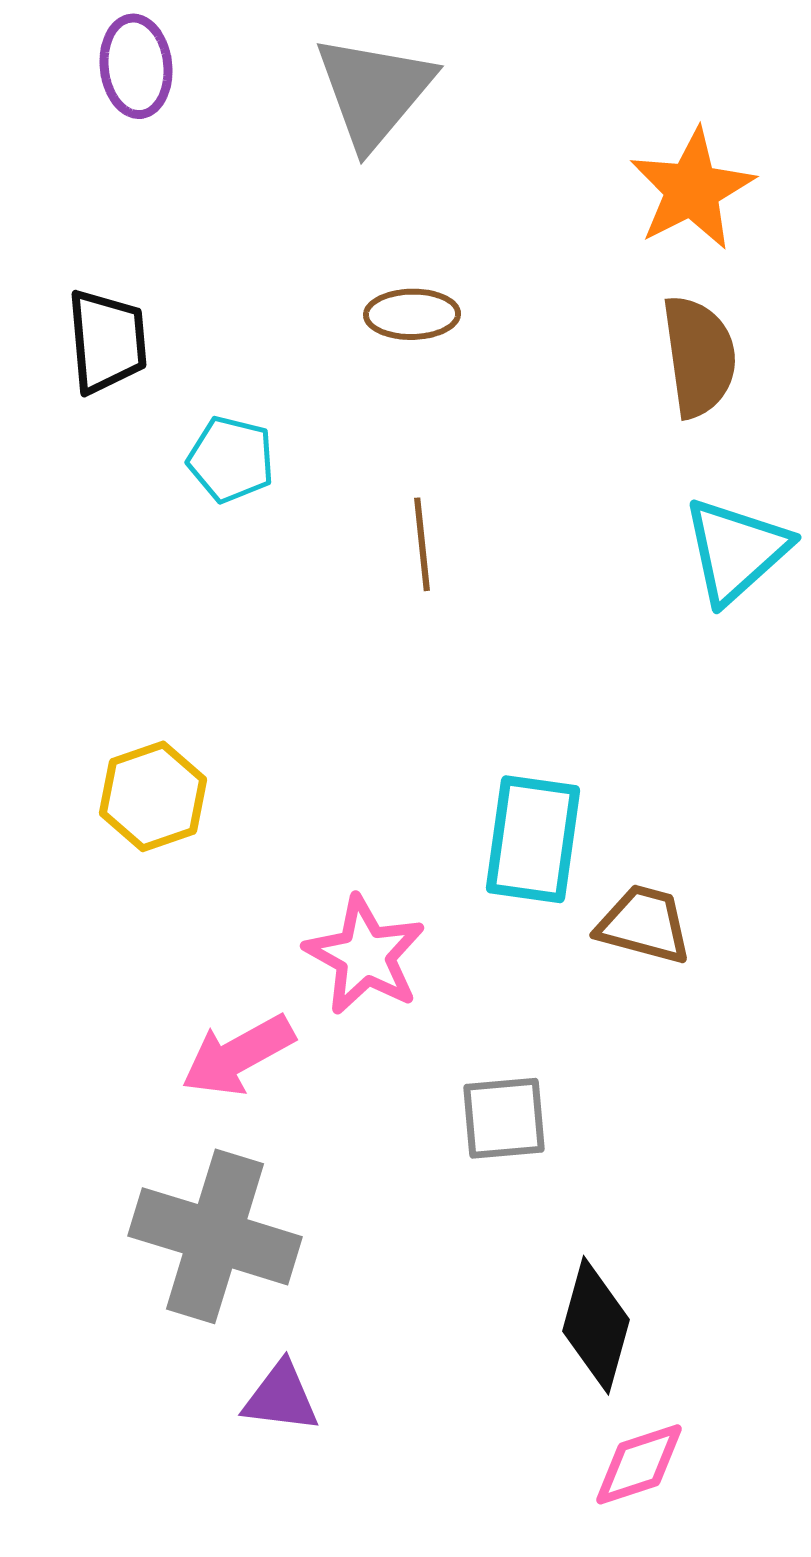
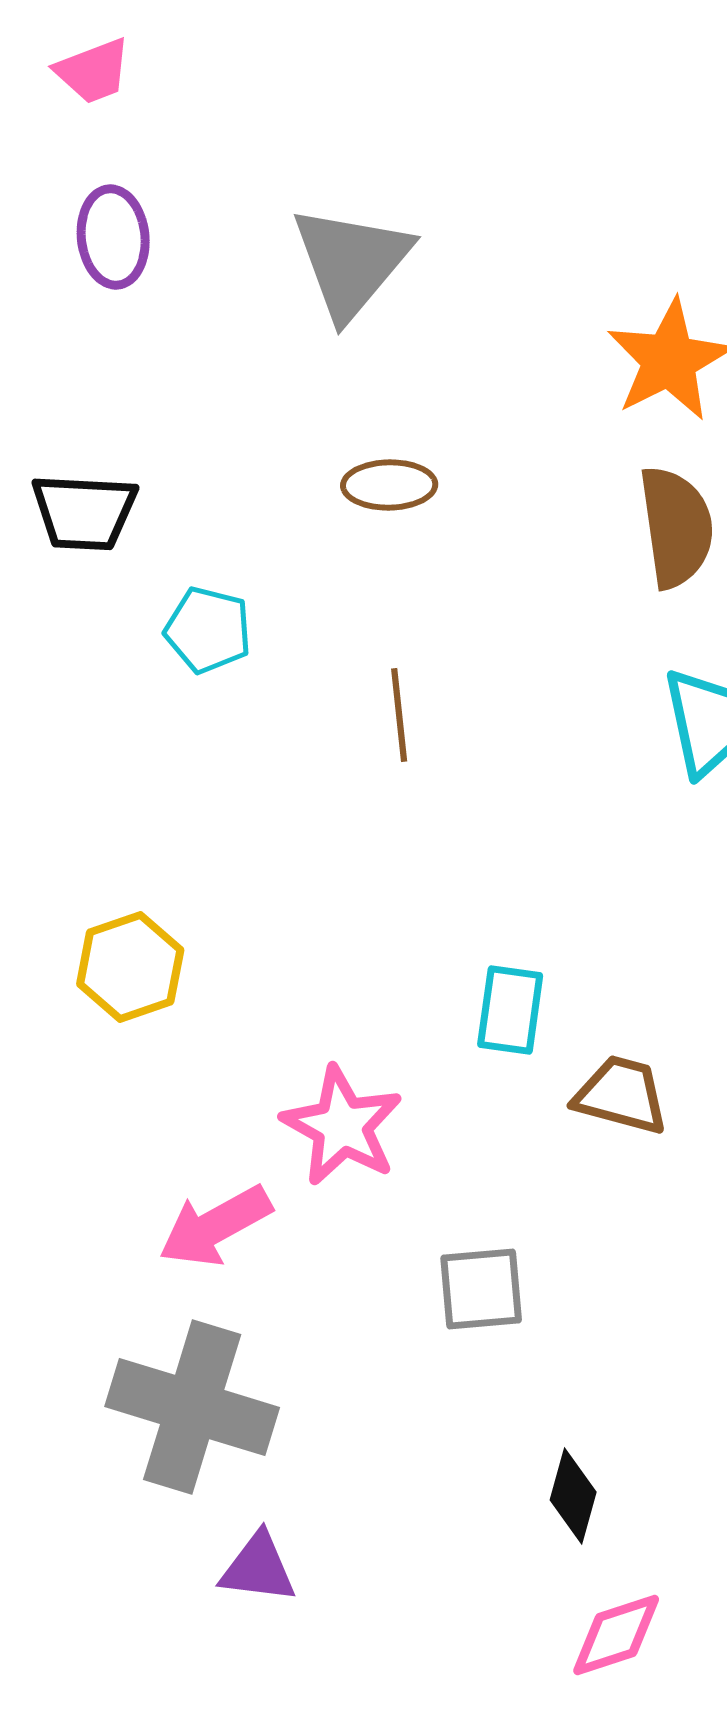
black trapezoid: (107, 341) -> (84, 512), turned 98
cyan rectangle: (533, 839) -> (510, 1010), size x0.7
black diamond: (596, 1325) -> (573, 1496), size x0.7

